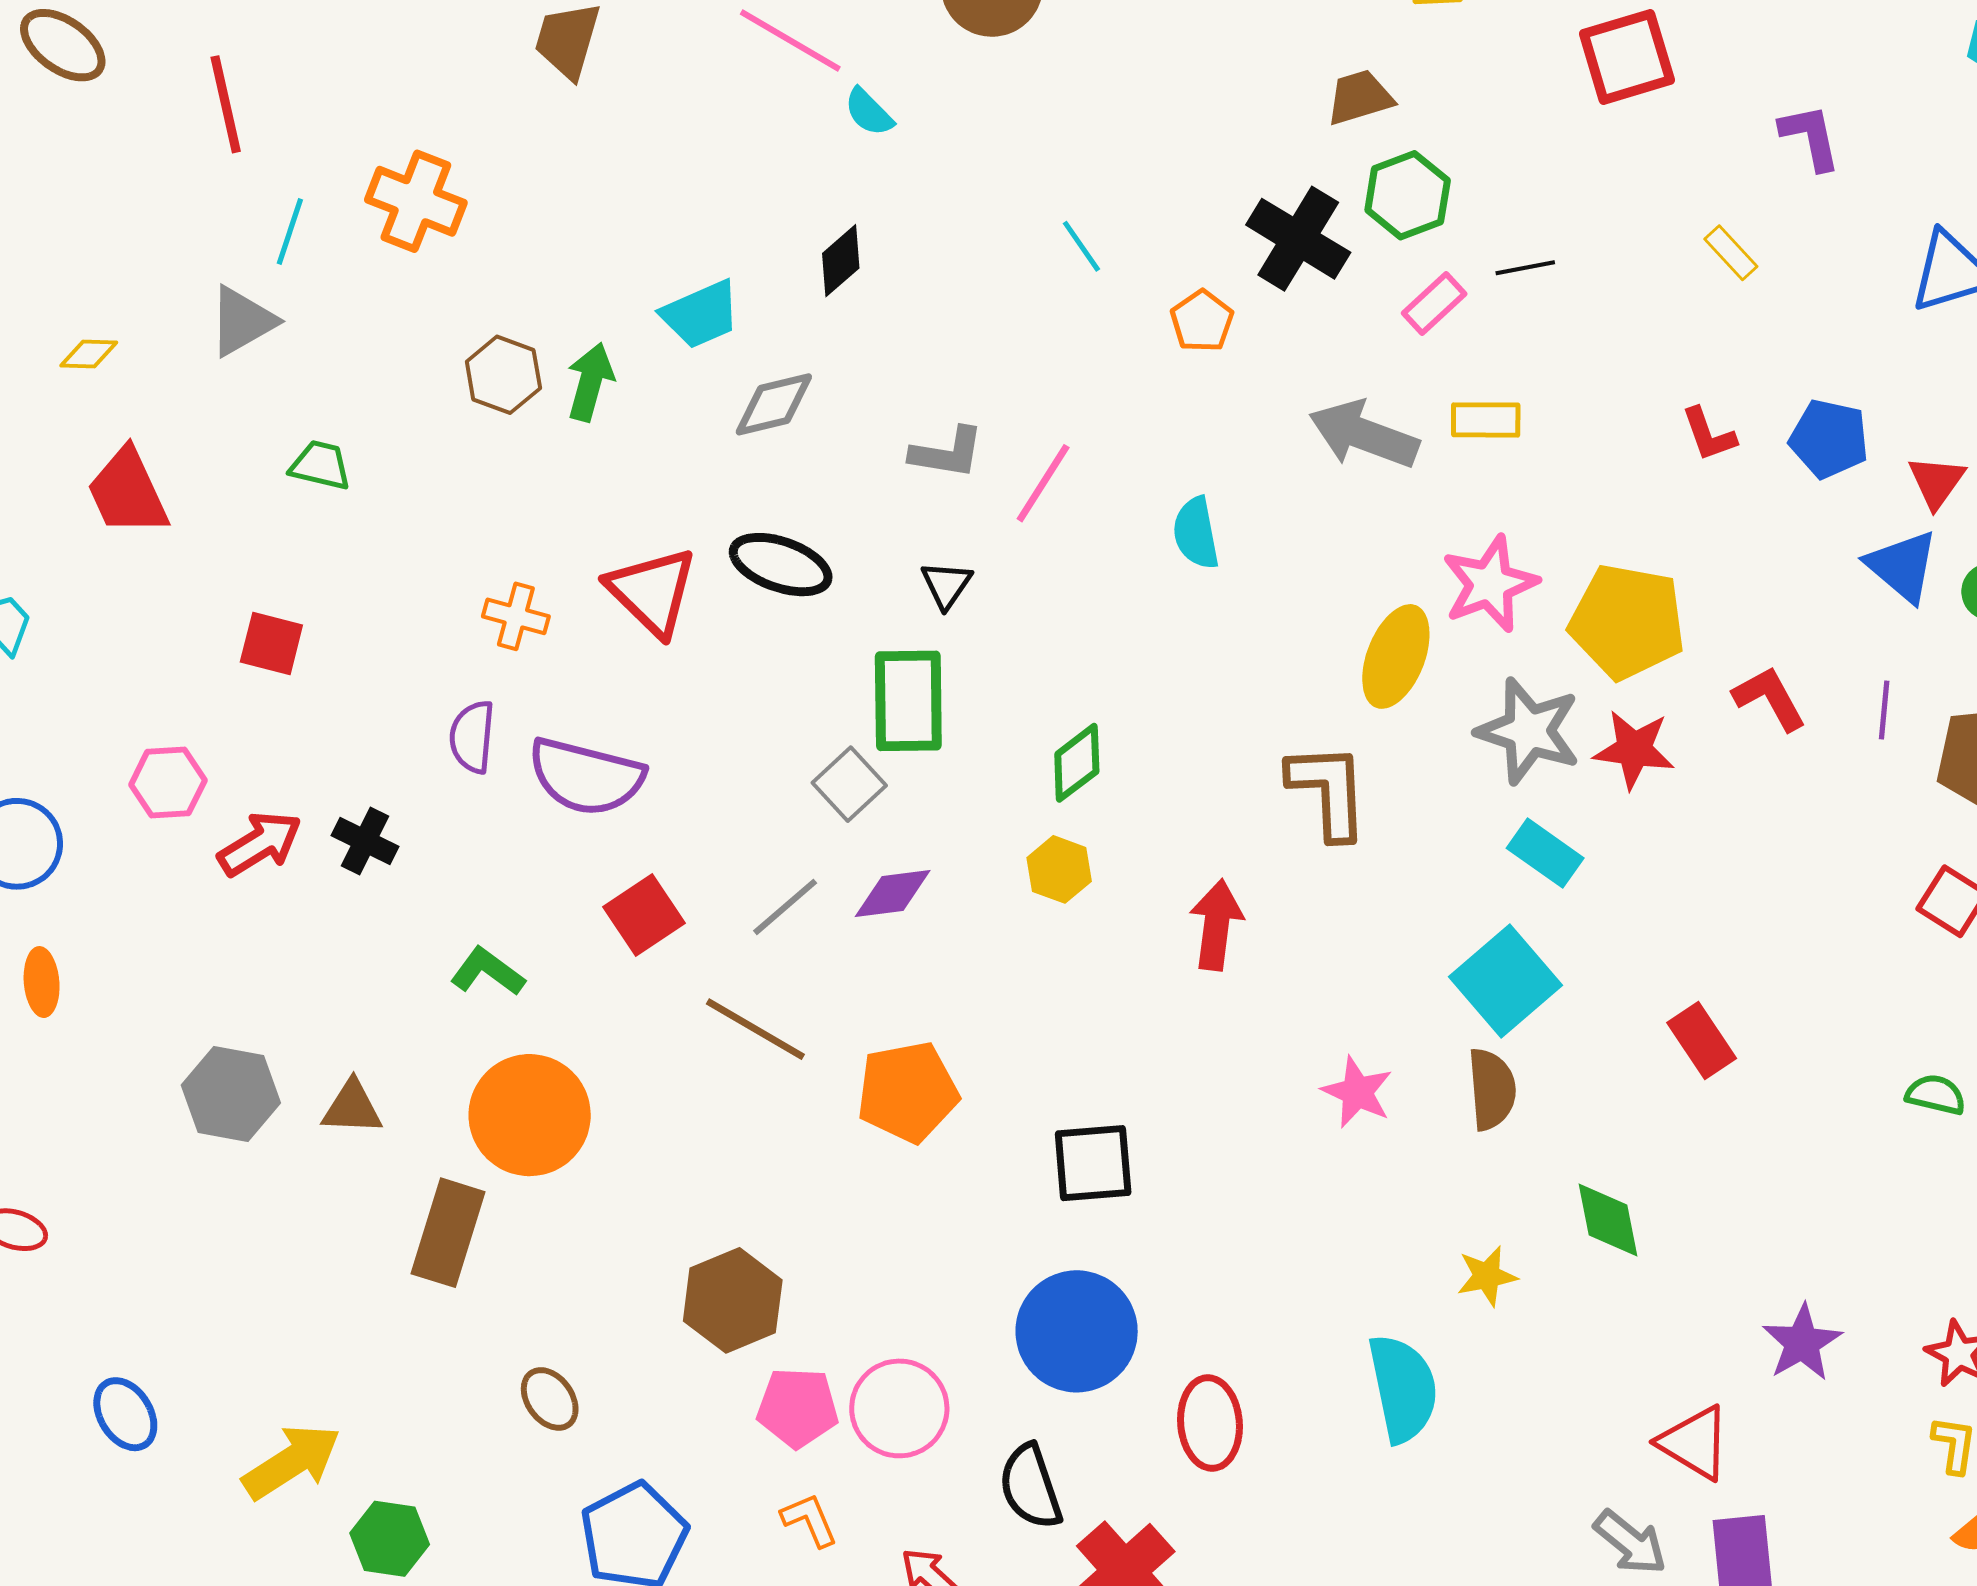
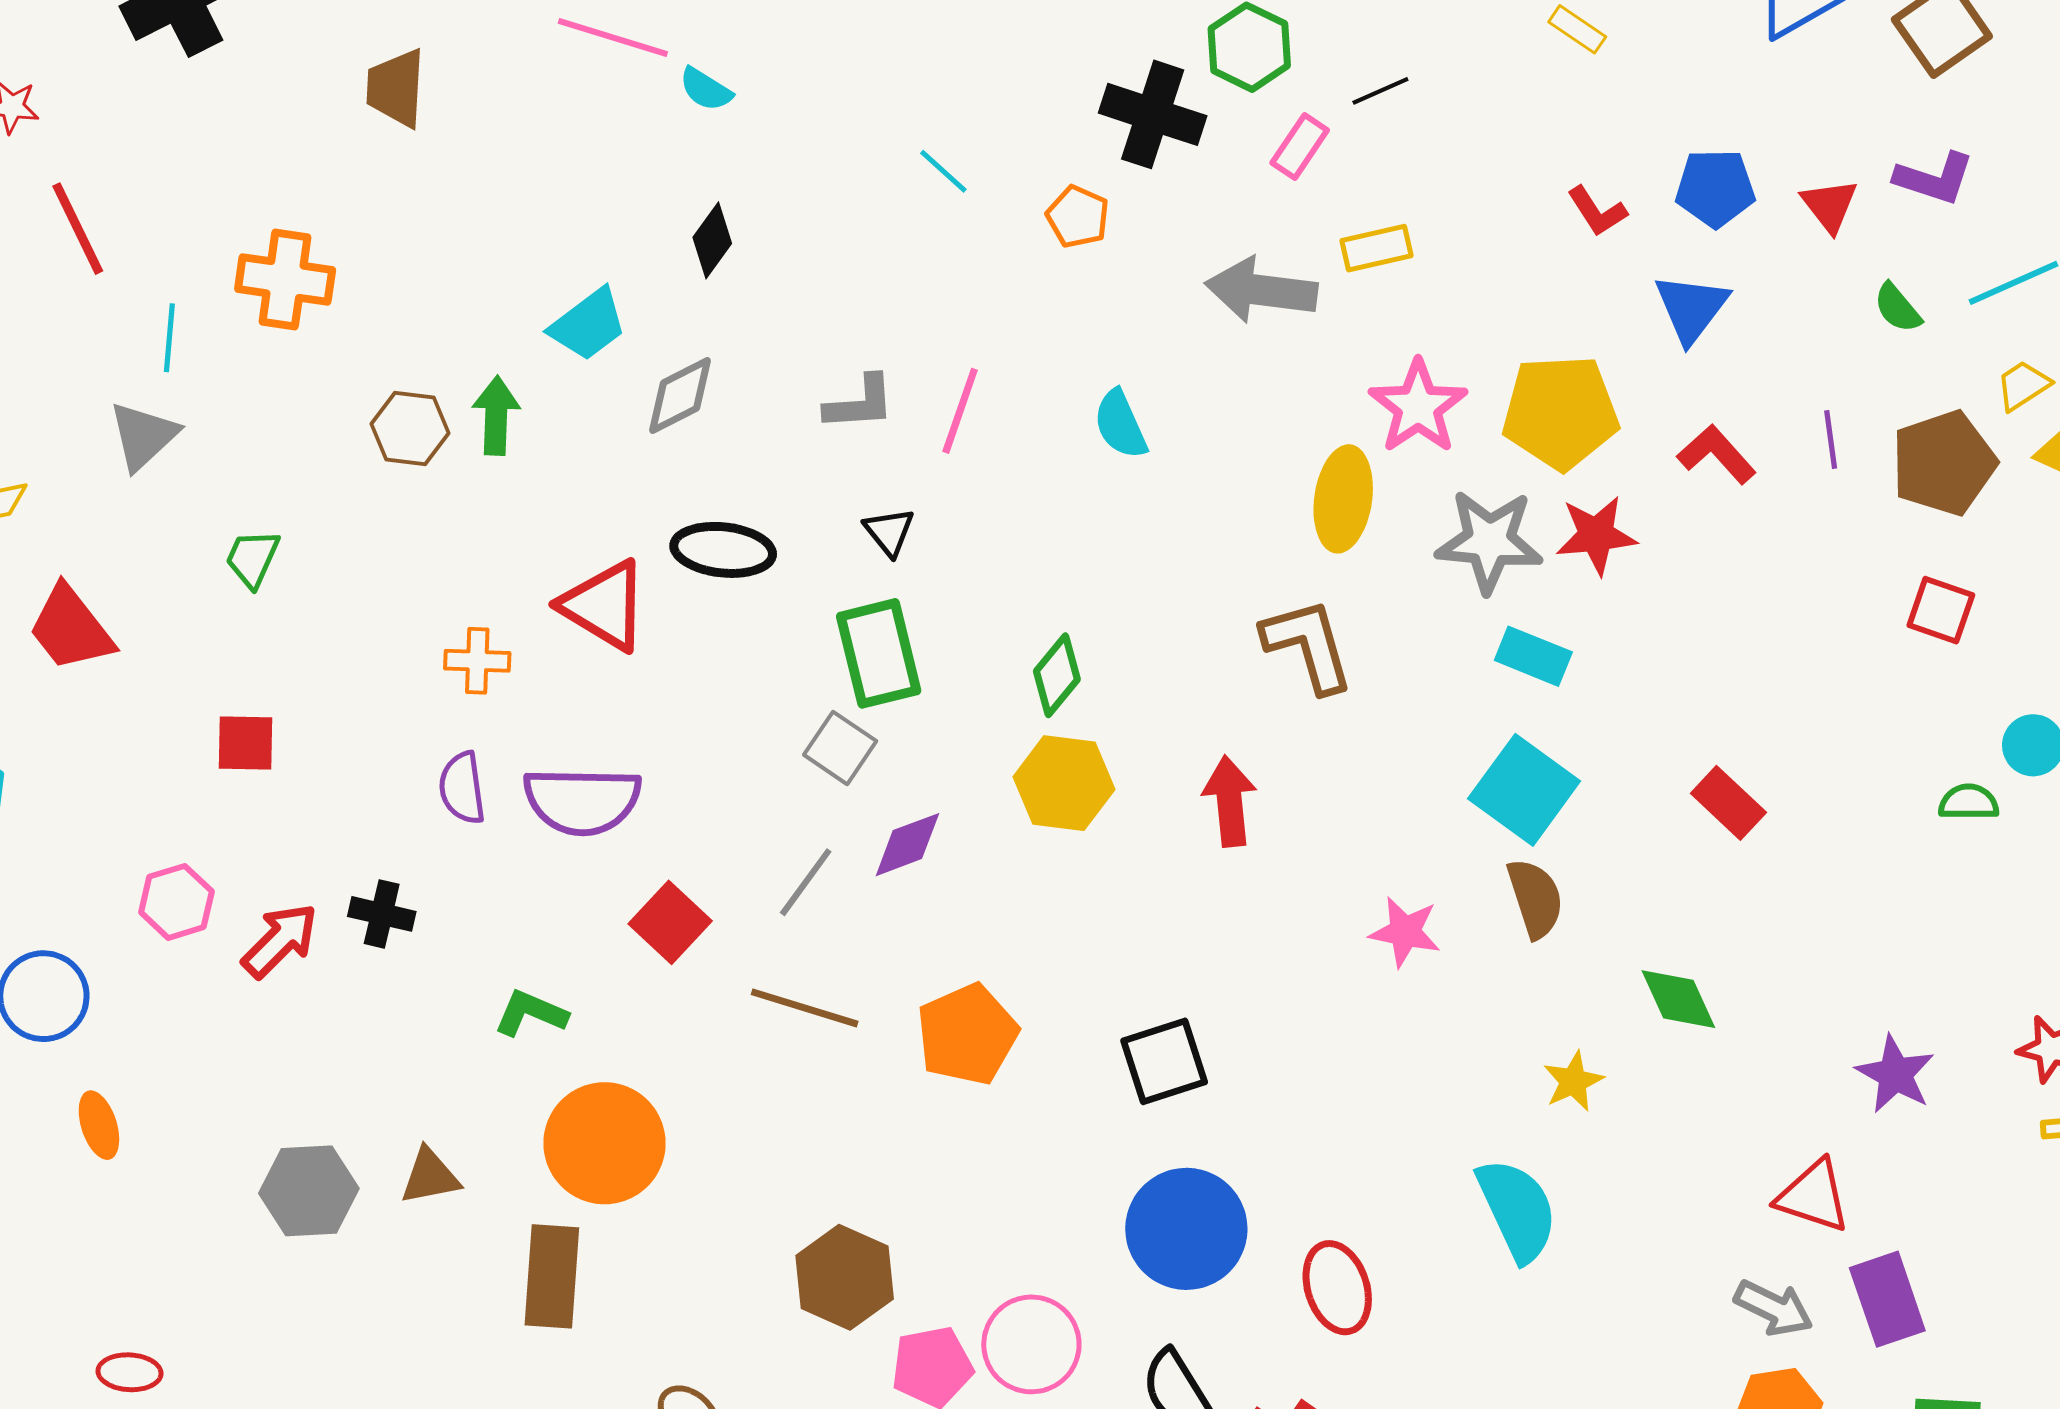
green trapezoid: (320, 465) -> (253, 558), turned -66
blue triangle: (1902, 566) -> (1691, 308), moved, turned 40
yellow hexagon: (1059, 869) -> (1064, 783), size x1.5

